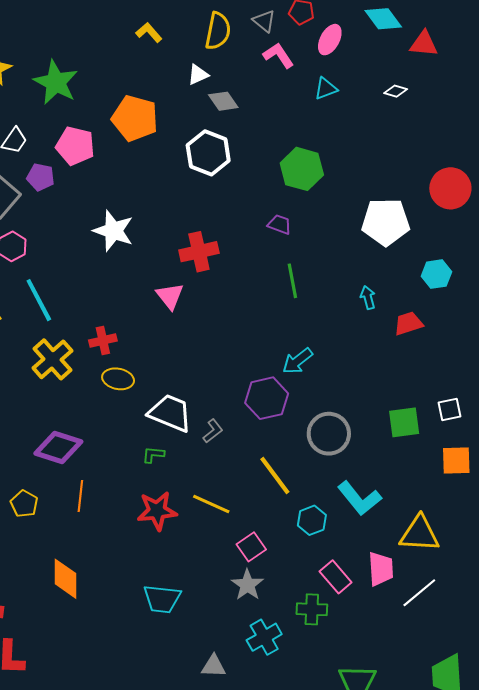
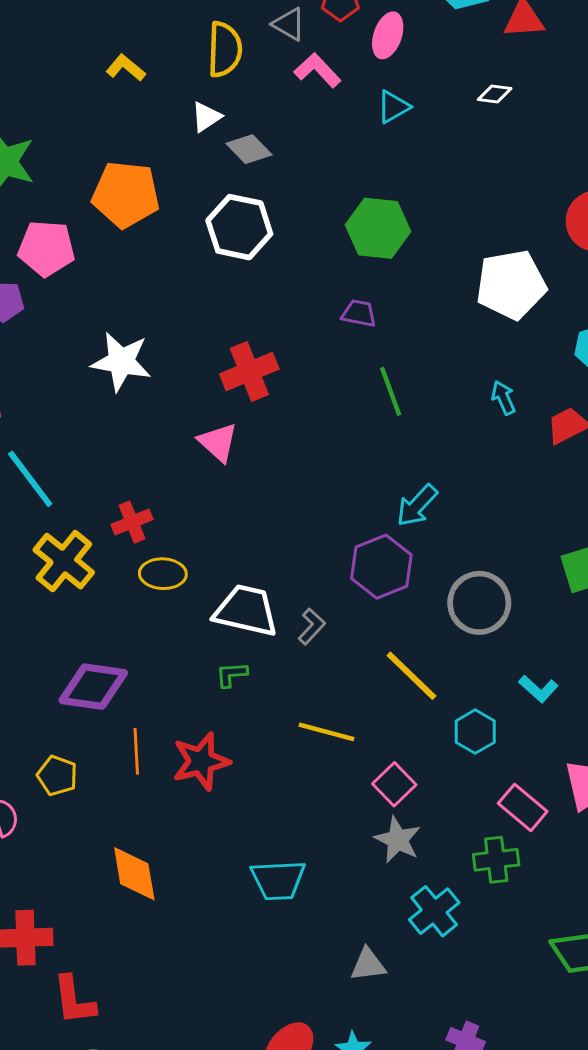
cyan L-shape: (359, 498) -> (538, 689), size x0.6
red star: (157, 511) -> (201, 761), moved

